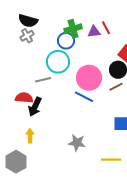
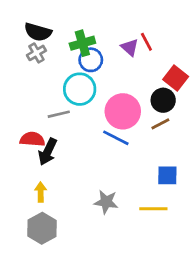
green cross: (73, 29) -> (82, 43), moved
purple triangle: (94, 32) -> (130, 47), turned 48
yellow line: (111, 160) -> (153, 209), moved
gray hexagon: (16, 162) -> (42, 228), moved

